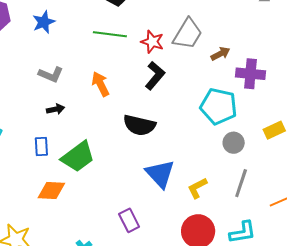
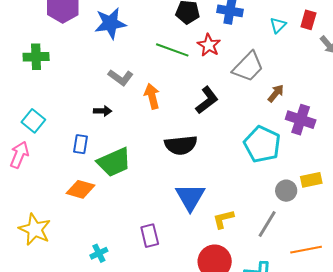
blue star: (44, 22) -> (110, 23), size x1.4
red star: (152, 42) -> (209, 45), moved
brown arrow: (221, 54) -> (276, 93), turned -36
gray L-shape: (51, 75) -> (121, 77), moved
black semicircle: (139, 125) -> (181, 145), turned -32
gray circle: (234, 143) -> (286, 191), moved

